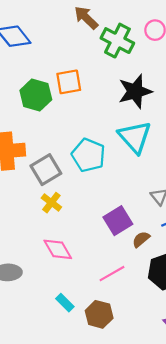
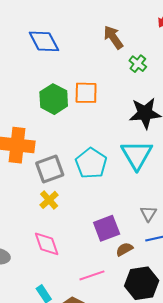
green cross: (117, 41) -> (138, 64), size x0.6

